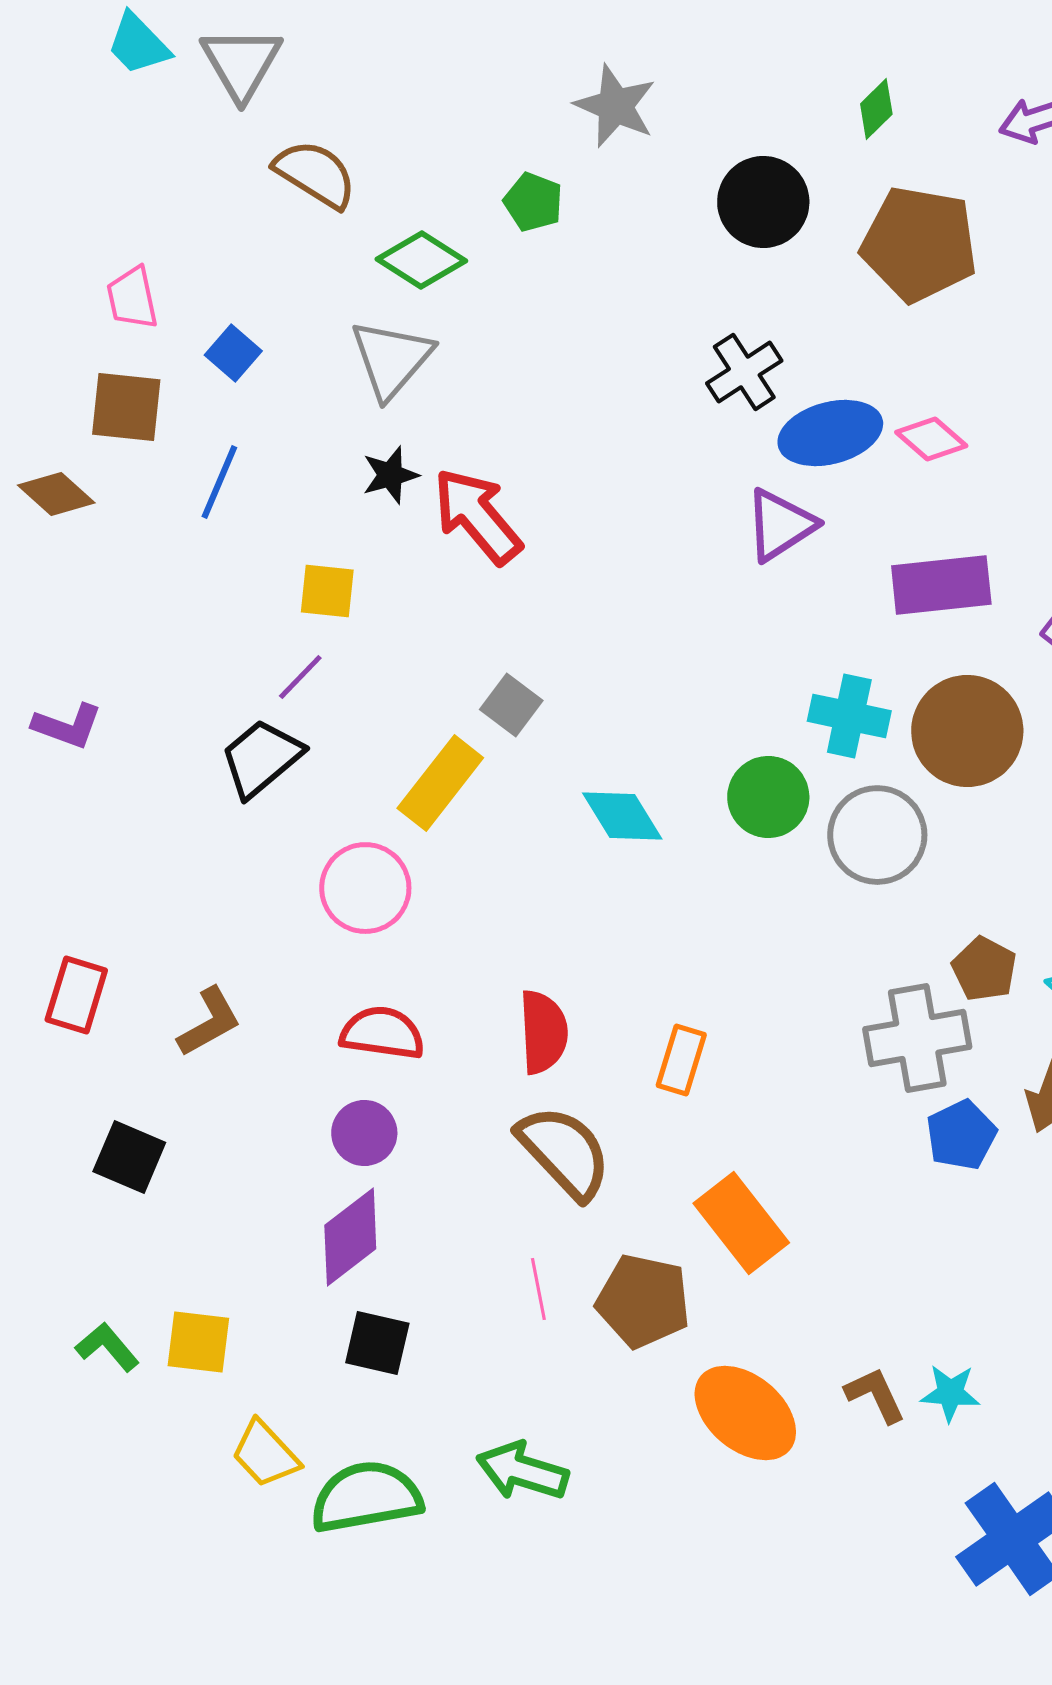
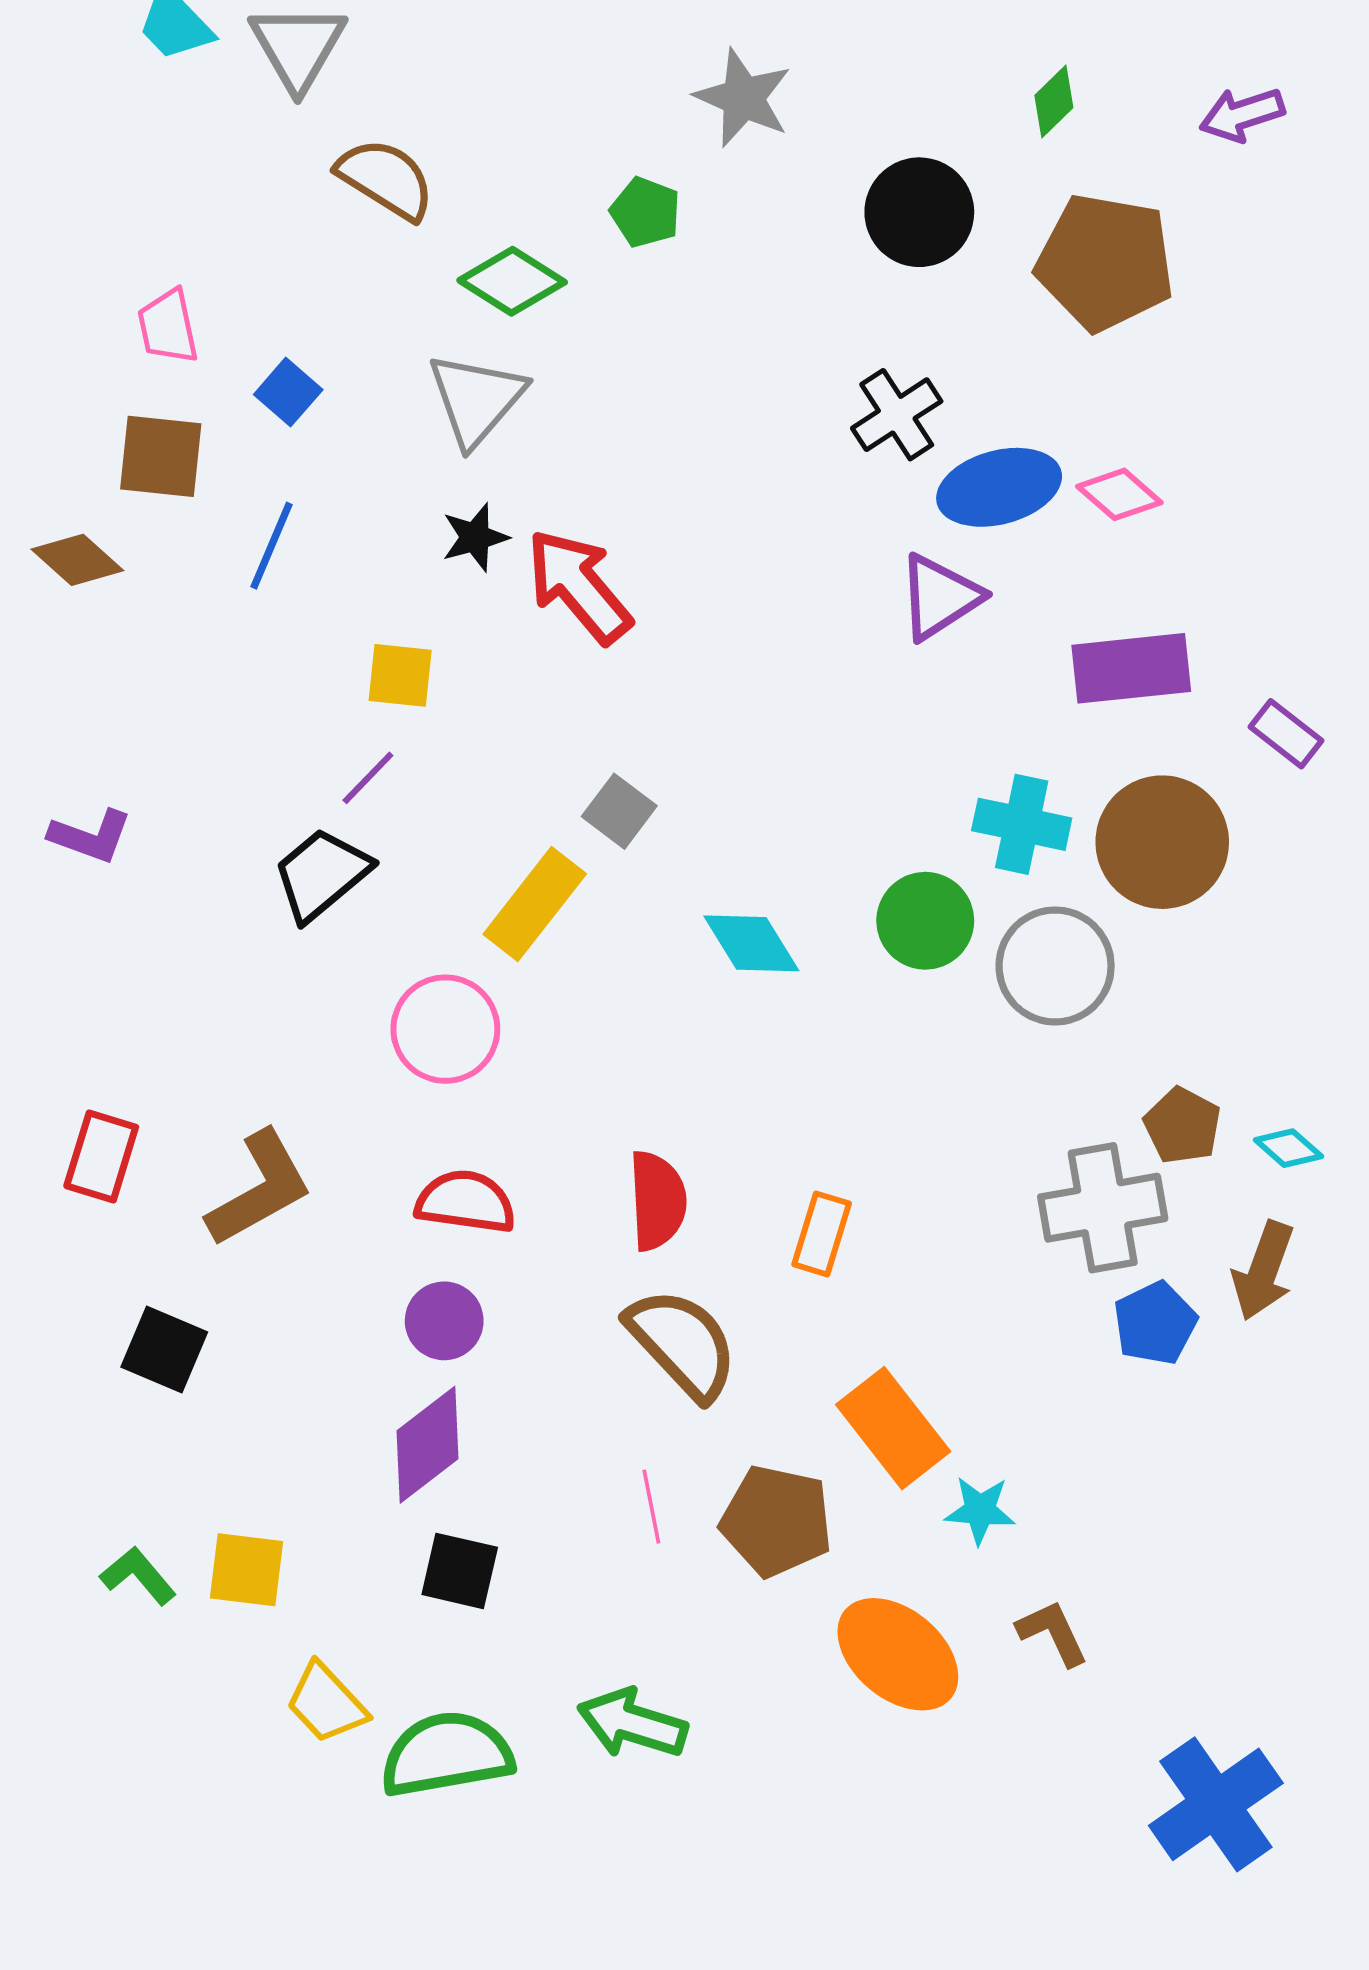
brown L-shape: (209, 1022) -> (260, 1189), size x1.4
cyan star: (950, 1393) -> (980, 1510), moved

